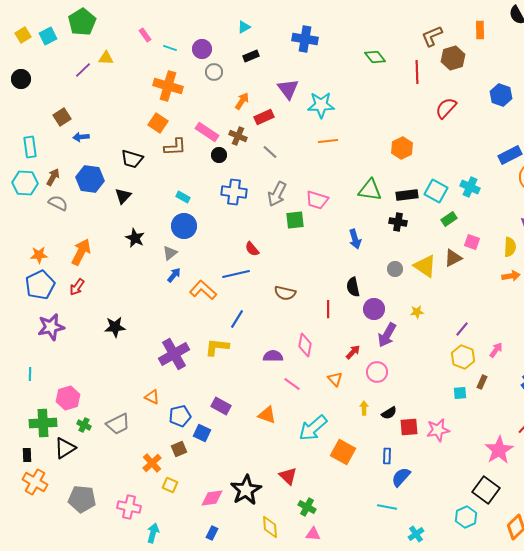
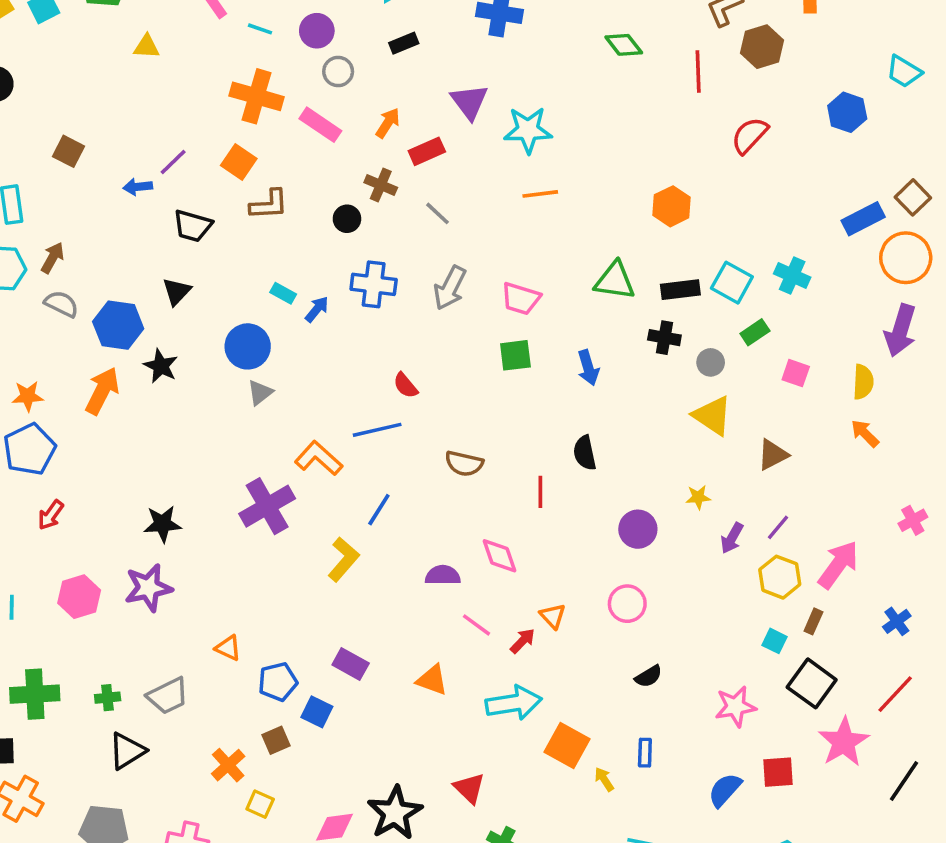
purple line: (83, 70) -> (173, 162), moved
brown square: (62, 117) -> (68, 151), turned -30
pink rectangle: (207, 132) -> (320, 125), moved
blue arrow: (81, 137) -> (138, 187), moved
blue hexagon: (90, 179) -> (118, 325), moved
green square: (295, 220) -> (515, 355), moved
blue circle: (184, 226) -> (248, 346), moved
black star: (135, 238) -> (161, 366), moved
brown triangle: (453, 258) -> (773, 455), moved
gray circle: (395, 269) -> (711, 362), moved
blue arrow: (174, 275) -> (317, 309), moved
orange arrow: (511, 276) -> (865, 433), turned -126
red arrow: (77, 287) -> (51, 515), moved
purple circle: (374, 309) -> (638, 529), moved
purple star: (51, 327) -> (148, 588), moved
purple arrow: (387, 335) -> (732, 538), moved, size x0.7
pink diamond: (305, 345) -> (500, 556), turned -30
yellow L-shape: (217, 347) -> (343, 559), turned 125
pink arrow: (496, 350) -> (838, 565), size x1.8
red arrow: (353, 352) -> (523, 641), moved
purple cross: (174, 354) -> (267, 506), moved
cyan square: (460, 393) -> (774, 641), turned 32
pink hexagon: (68, 398) -> (79, 597), moved
yellow arrow: (364, 408) -> (604, 779), moved, turned -32
green cross: (84, 425) -> (108, 698), turned -32
red square: (409, 427) -> (778, 772), moved
cyan arrow: (313, 428) -> (514, 703), turned -148
black triangle: (65, 448) -> (127, 751), moved
blue semicircle: (401, 477) -> (725, 790), moved
black square: (486, 490) -> (812, 683), moved

